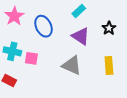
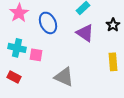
gray triangle: (72, 65) -> (64, 77), moved

